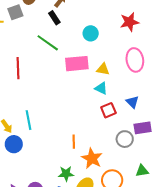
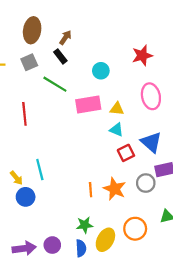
gray square: (15, 12) -> (29, 62), moved
blue triangle: (132, 102) -> (151, 142), size x1.5
orange star: (92, 158) -> (115, 189), moved

